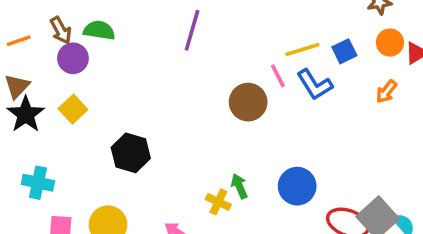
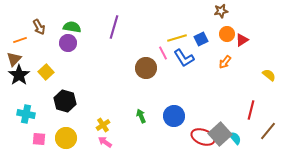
green semicircle: (99, 30) -> (72, 27), moved
orange line: (19, 41) -> (20, 40), moved
purple circle: (73, 58) -> (68, 43), moved
black hexagon: (131, 153) -> (65, 101), moved
yellow cross: (218, 202) -> (103, 125), moved, turned 32

